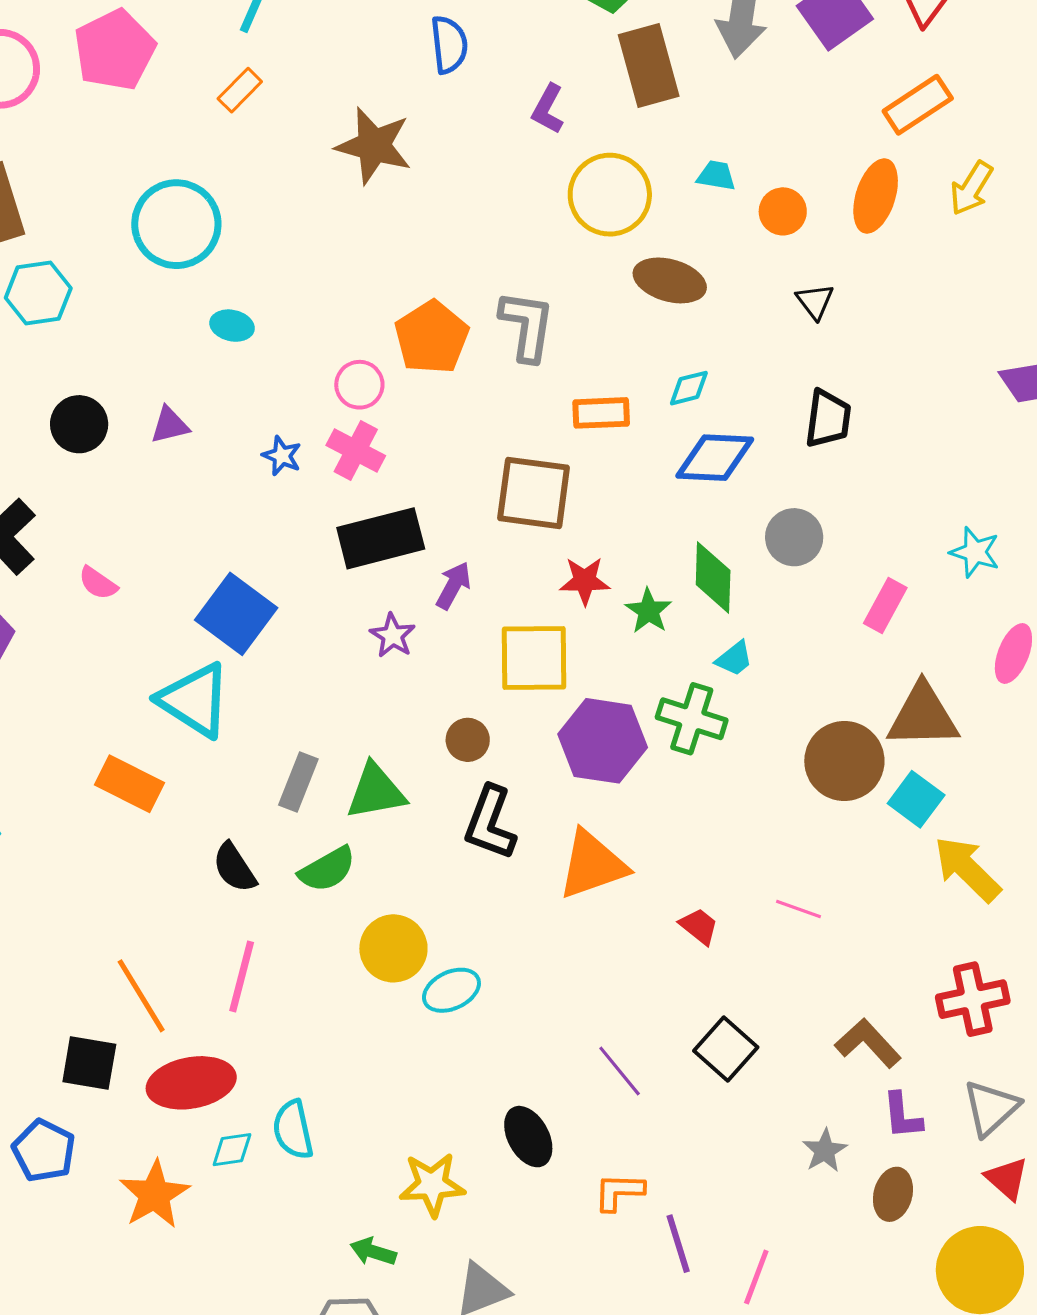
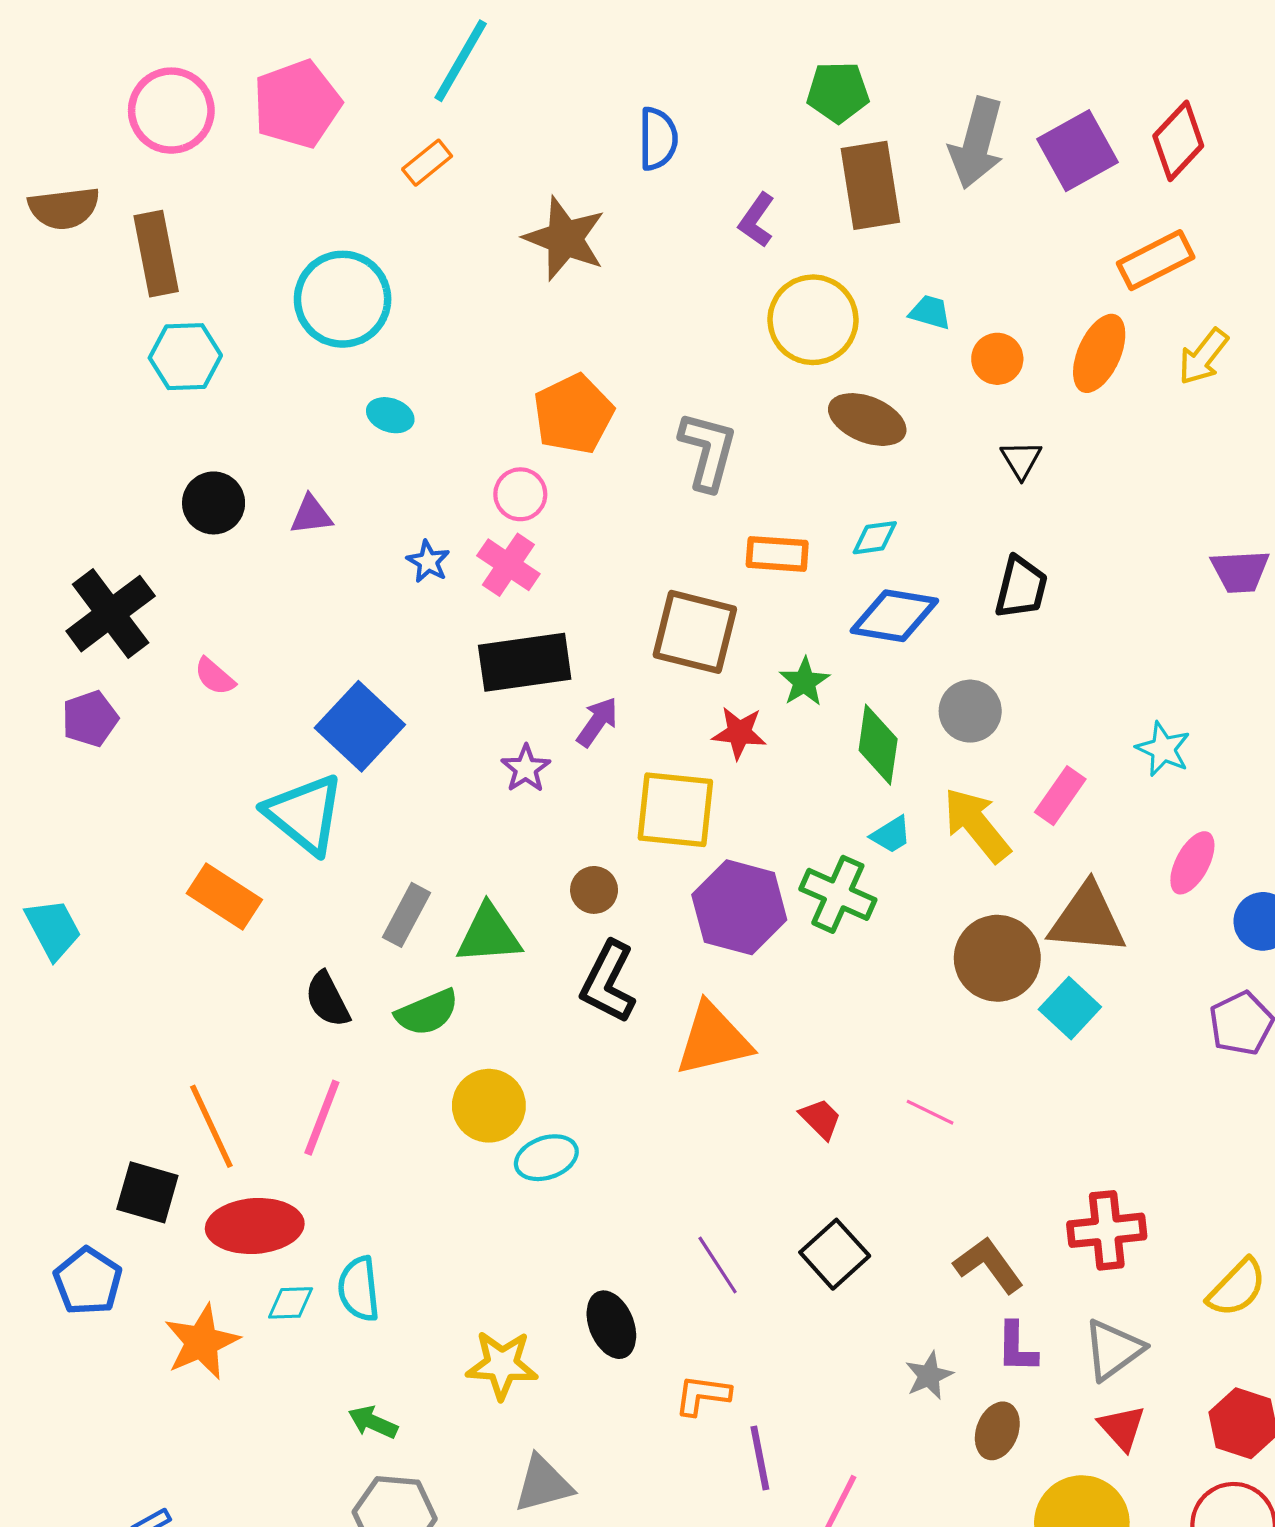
orange pentagon: (432, 337) -> (573, 414), moved
green star: (648, 611) -> (804, 682), moved
yellow arrow: (967, 869) -> (977, 825), moved
green arrow: (373, 1252) -> (373, 1422), moved

